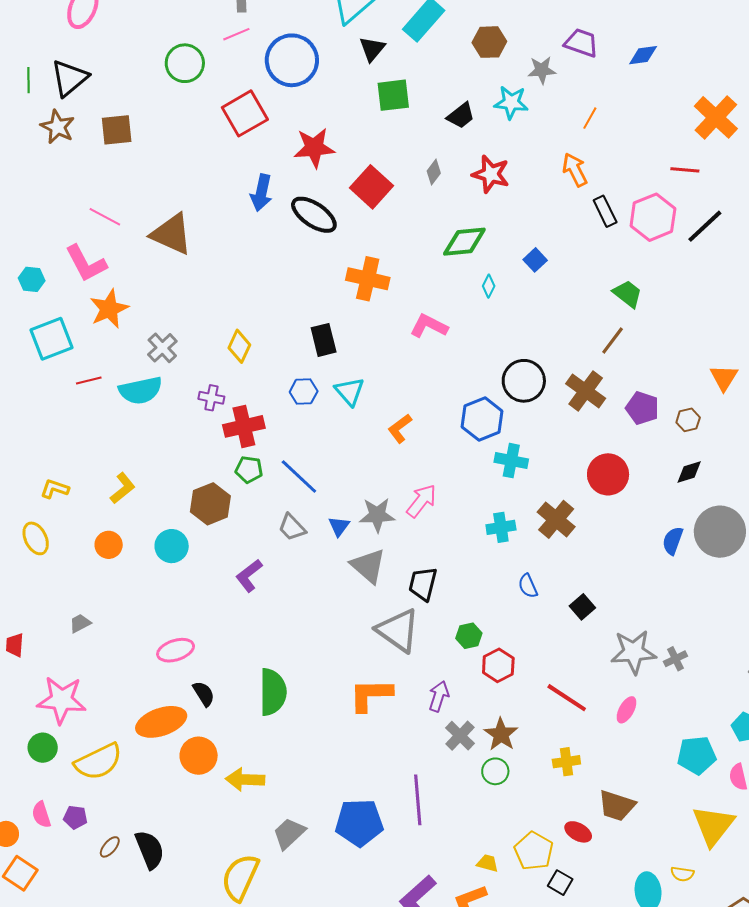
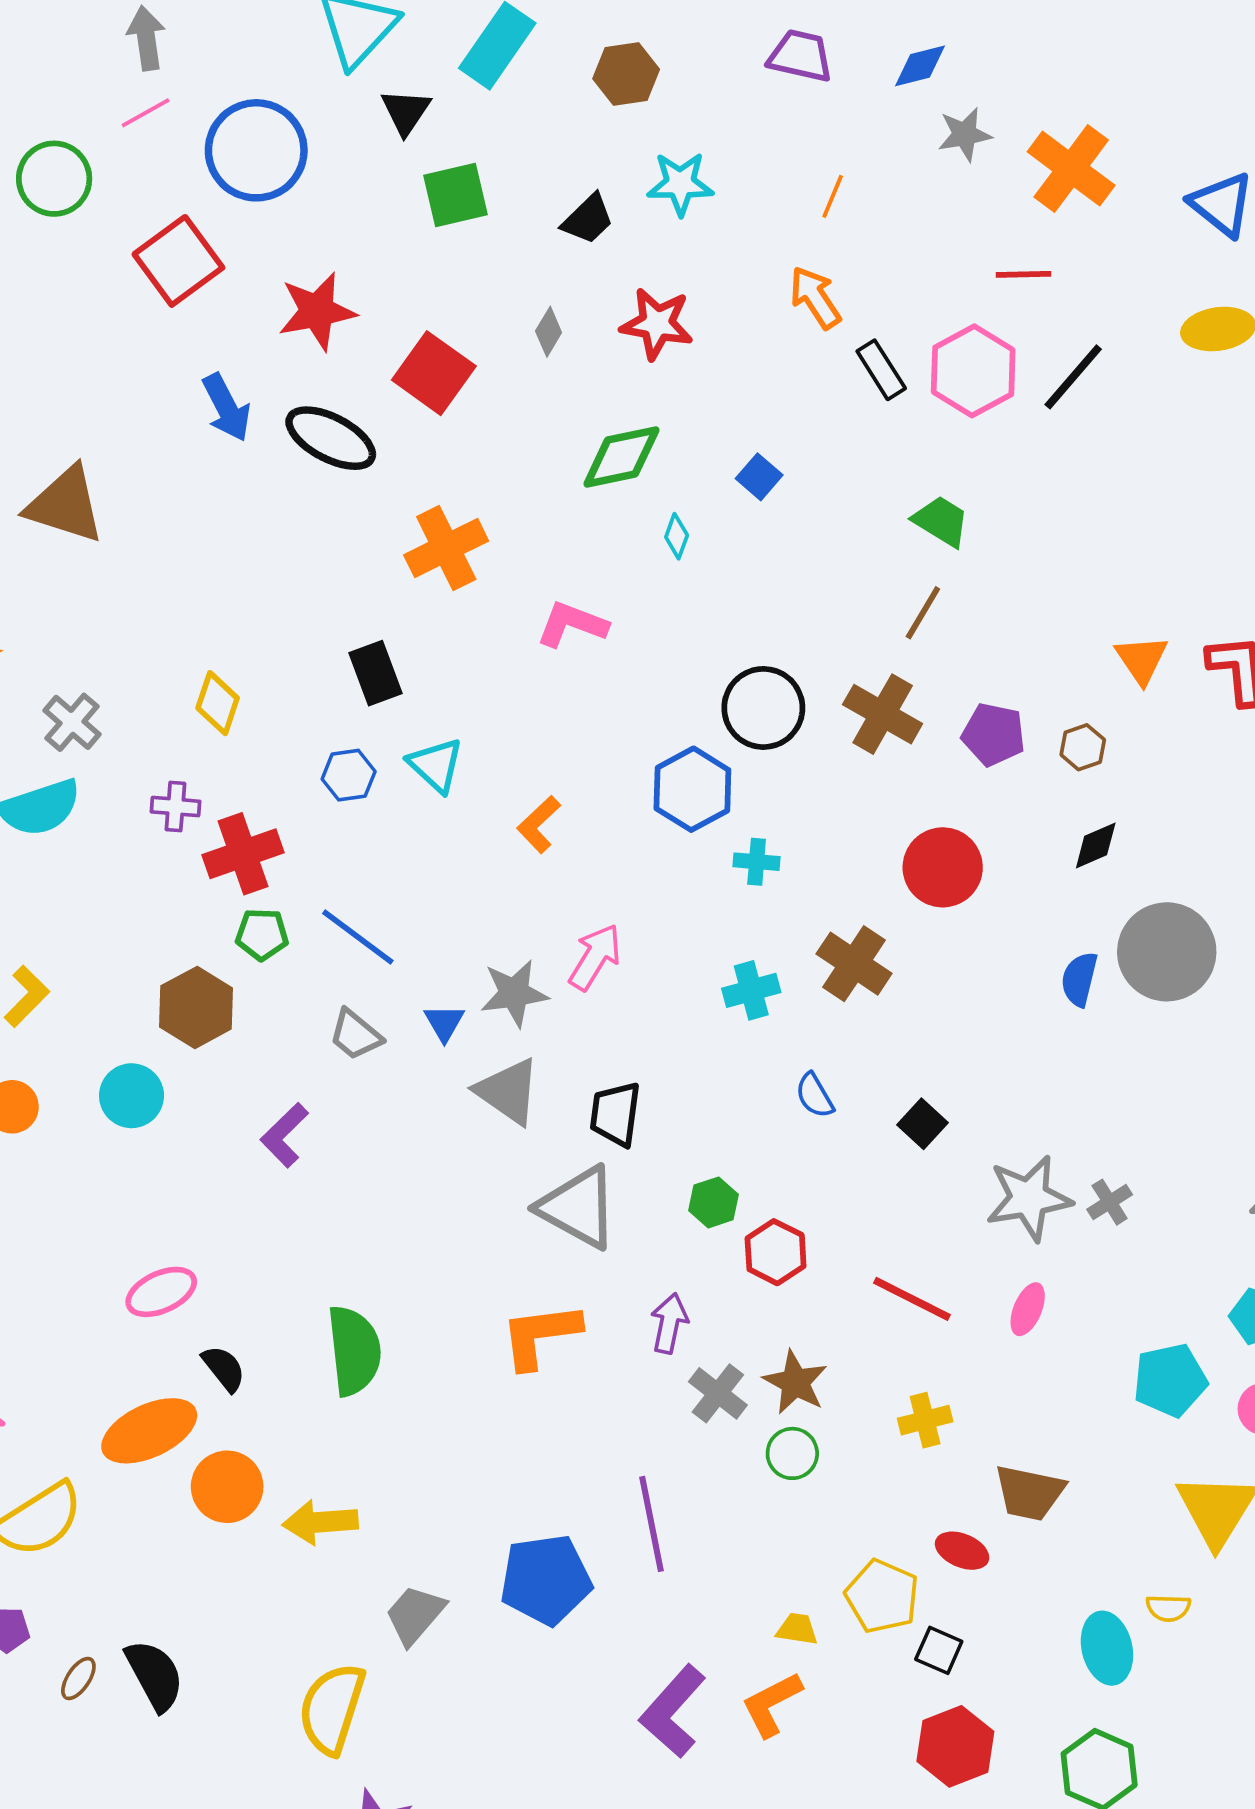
gray star: (542, 70) -> (965, 134), moved
blue arrow: (261, 193) -> (226, 408), turned -33
orange cross: (368, 279) -> (446, 548), turned -33
cyan cross: (511, 461) -> (757, 862), size x0.7

